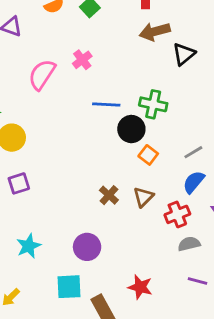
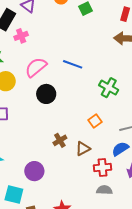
pink cross: (82, 60) -> (21, 36), moved
pink semicircle: (42, 75) -> (36, 67), moved
blue line: (106, 104) -> (73, 64), moved
black circle: (131, 129) -> (46, 94), moved

